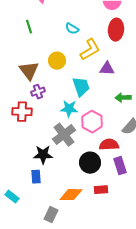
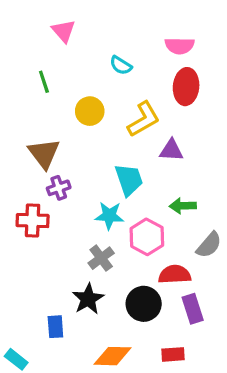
cyan semicircle: (72, 29) -> (121, 65), moved
yellow circle: (57, 61) -> (90, 111), moved
green arrow: (123, 98) -> (183, 206), moved
gray cross: (64, 135) -> (101, 258), size x0.7
black star: (43, 155) -> (88, 299), moved, turned -30
red rectangle: (101, 190) -> (173, 354), moved

